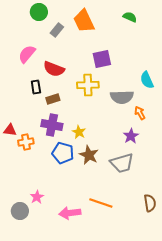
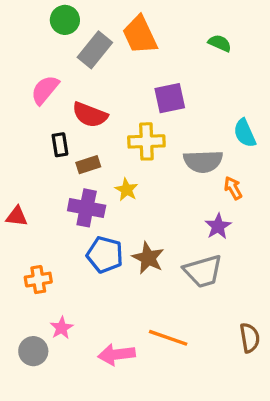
green semicircle: (130, 17) -> (220, 43), moved
gray rectangle: (57, 30) -> (95, 50), size x1.5
yellow star: (79, 132) -> (126, 190), moved
orange cross: (26, 142) -> (38, 280), moved

